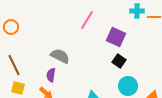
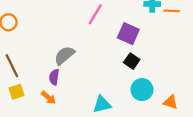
gray semicircle: (60, 56) -> (64, 55), turned -66
yellow square: (18, 88) -> (17, 92), turned -32

